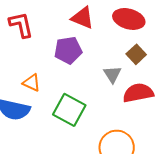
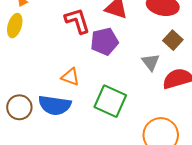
red L-shape: (21, 25) -> (77, 21), moved

